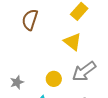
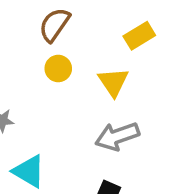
yellow circle: (54, 79) -> (58, 69), moved

